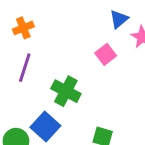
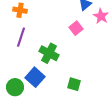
orange cross: (23, 28) -> (20, 10), turned 32

